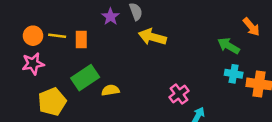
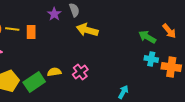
orange arrow: (251, 27) -> (169, 31), moved
green rectangle: (85, 78) -> (34, 82), moved
pink cross: (179, 94) -> (80, 72), moved

